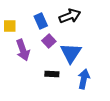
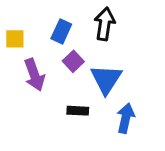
black arrow: (70, 16) -> (105, 24), turned -60
blue rectangle: (41, 21) -> (61, 31), turned 49

